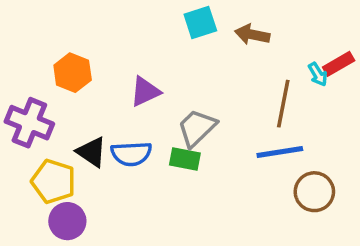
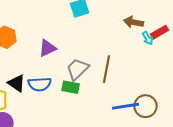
brown arrow: (252, 35) -> (134, 22), moved
brown line: (283, 104) -> (107, 69), moved
blue line: (280, 152) -> (126, 106), moved

